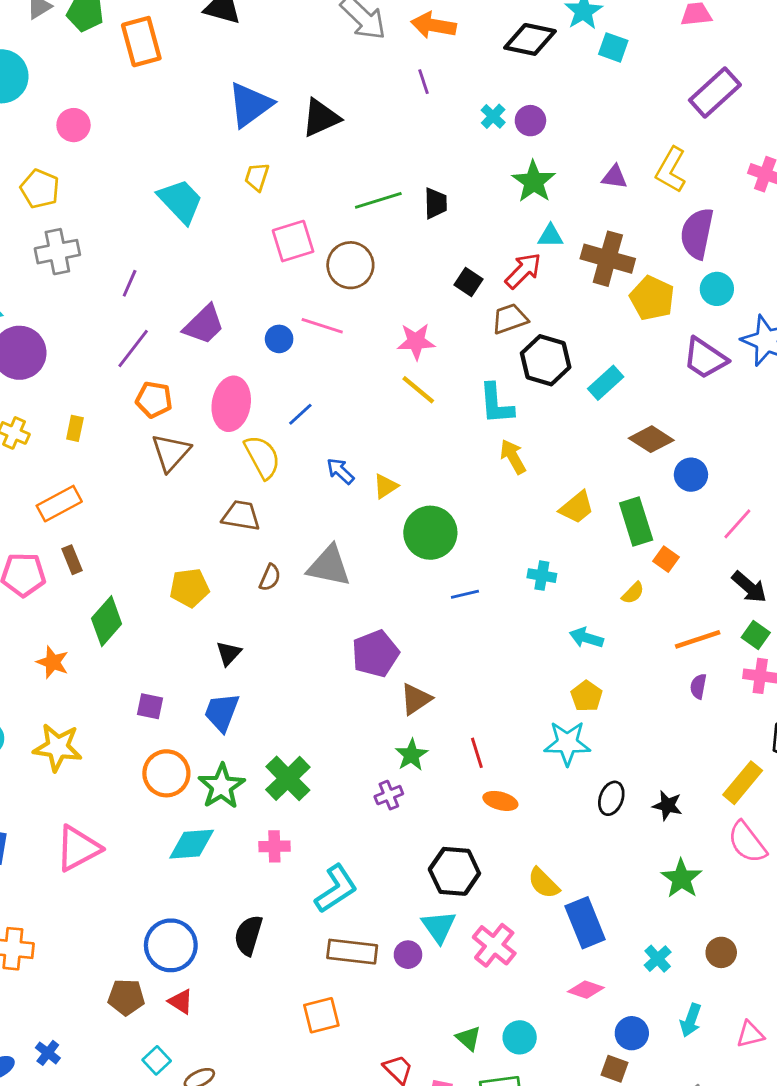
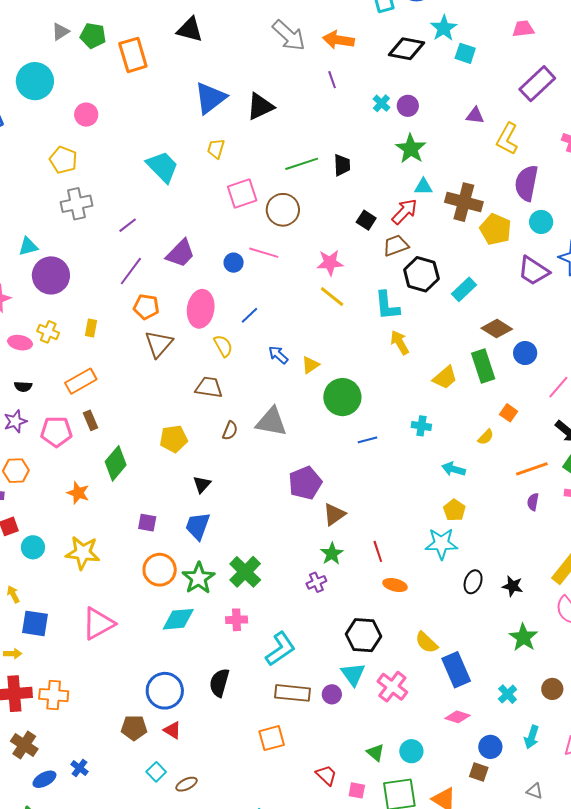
purple triangle: (614, 177) -> (475, 116), moved
purple line: (130, 283) -> (128, 225), turned 30
yellow semicircle: (262, 457) -> (223, 346), size x0.7
green rectangle: (636, 521) -> (483, 366), moved

